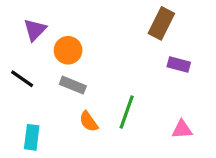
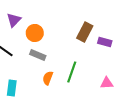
brown rectangle: (161, 23) -> (85, 32), moved
orange semicircle: (89, 121) -> (48, 78), turned 56

